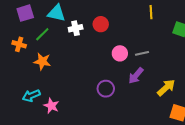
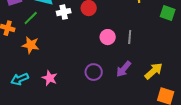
gray line: (142, 53) -> (130, 37), turned -72
purple arrow: (136, 76) -> (124, 69), moved
pink star: (51, 106) -> (50, 78), moved

